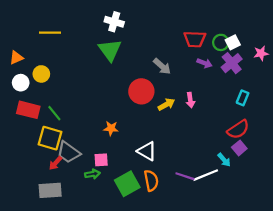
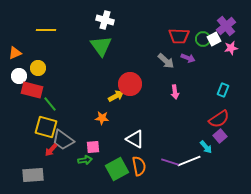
pink star: (261, 53) -> (231, 48), moved
purple cross: (232, 63) -> (226, 26), moved
gray arrow: (162, 66) -> (166, 61), moved
yellow arrow: (166, 104) -> (116, 96), moved
red rectangle: (28, 110) -> (32, 90), moved
gray rectangle: (50, 190) -> (33, 175), moved

